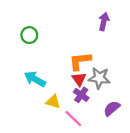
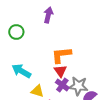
purple arrow: (104, 22) -> (48, 15), moved
gray star: (99, 78) -> (78, 86), moved

